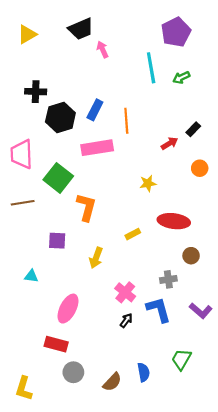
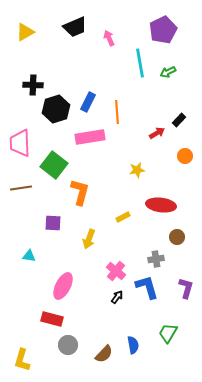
pink arrow: (103, 49) -> (109, 38), moved
purple L-shape: (201, 311) -> (186, 288), turned -115

